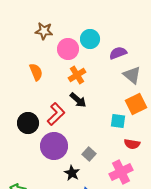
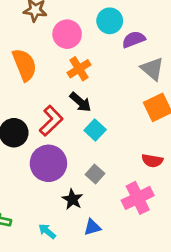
cyan circle: (90, 39) -> (110, 21), moved
orange semicircle: (36, 72) -> (24, 65), size x1.4
cyan square: (118, 121) -> (95, 130), moved, turned 35

